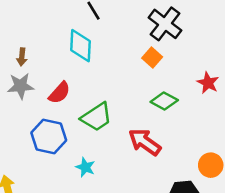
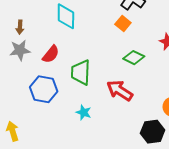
green trapezoid: (96, 117) -> (81, 72), turned 128
cyan star: (85, 167) -> (84, 112), moved

